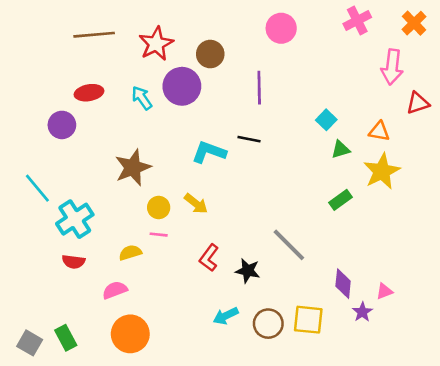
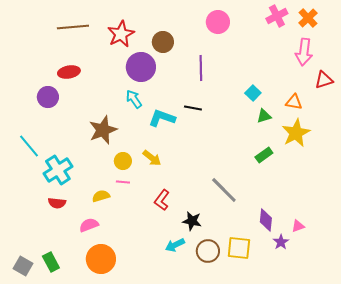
orange cross: (414, 23) -> (308, 18), moved
cyan arrow: (142, 98) -> (134, 99), moved
black star: (248, 271) -> (192, 221), moved

